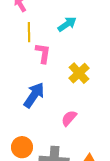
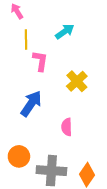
pink semicircle: (69, 118) -> (67, 127), turned -42

